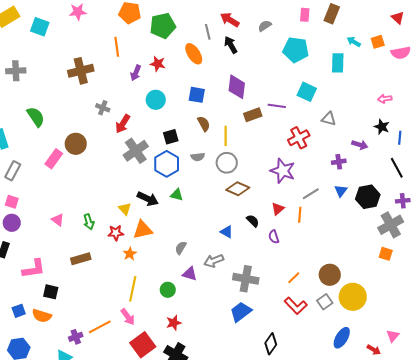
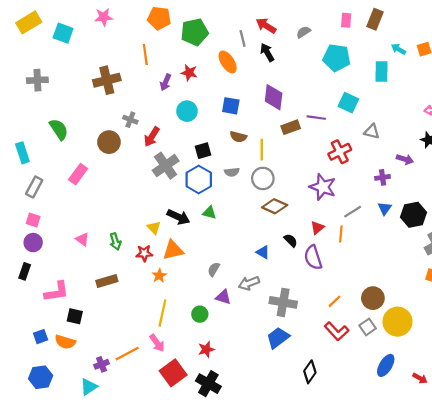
brown semicircle: (204, 124) -> (238, 137), turned 133
brown circle: (76, 144) -> (109, 142), moved
purple semicircle: (274, 237) -> (313, 258), size x1.6

